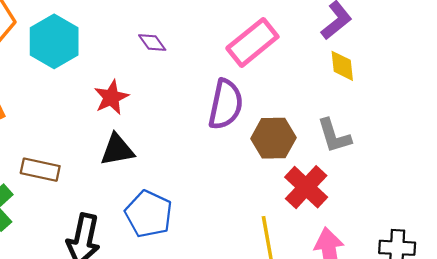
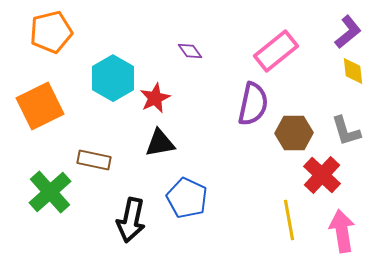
cyan hexagon: (54, 41) -> (113, 78), moved

